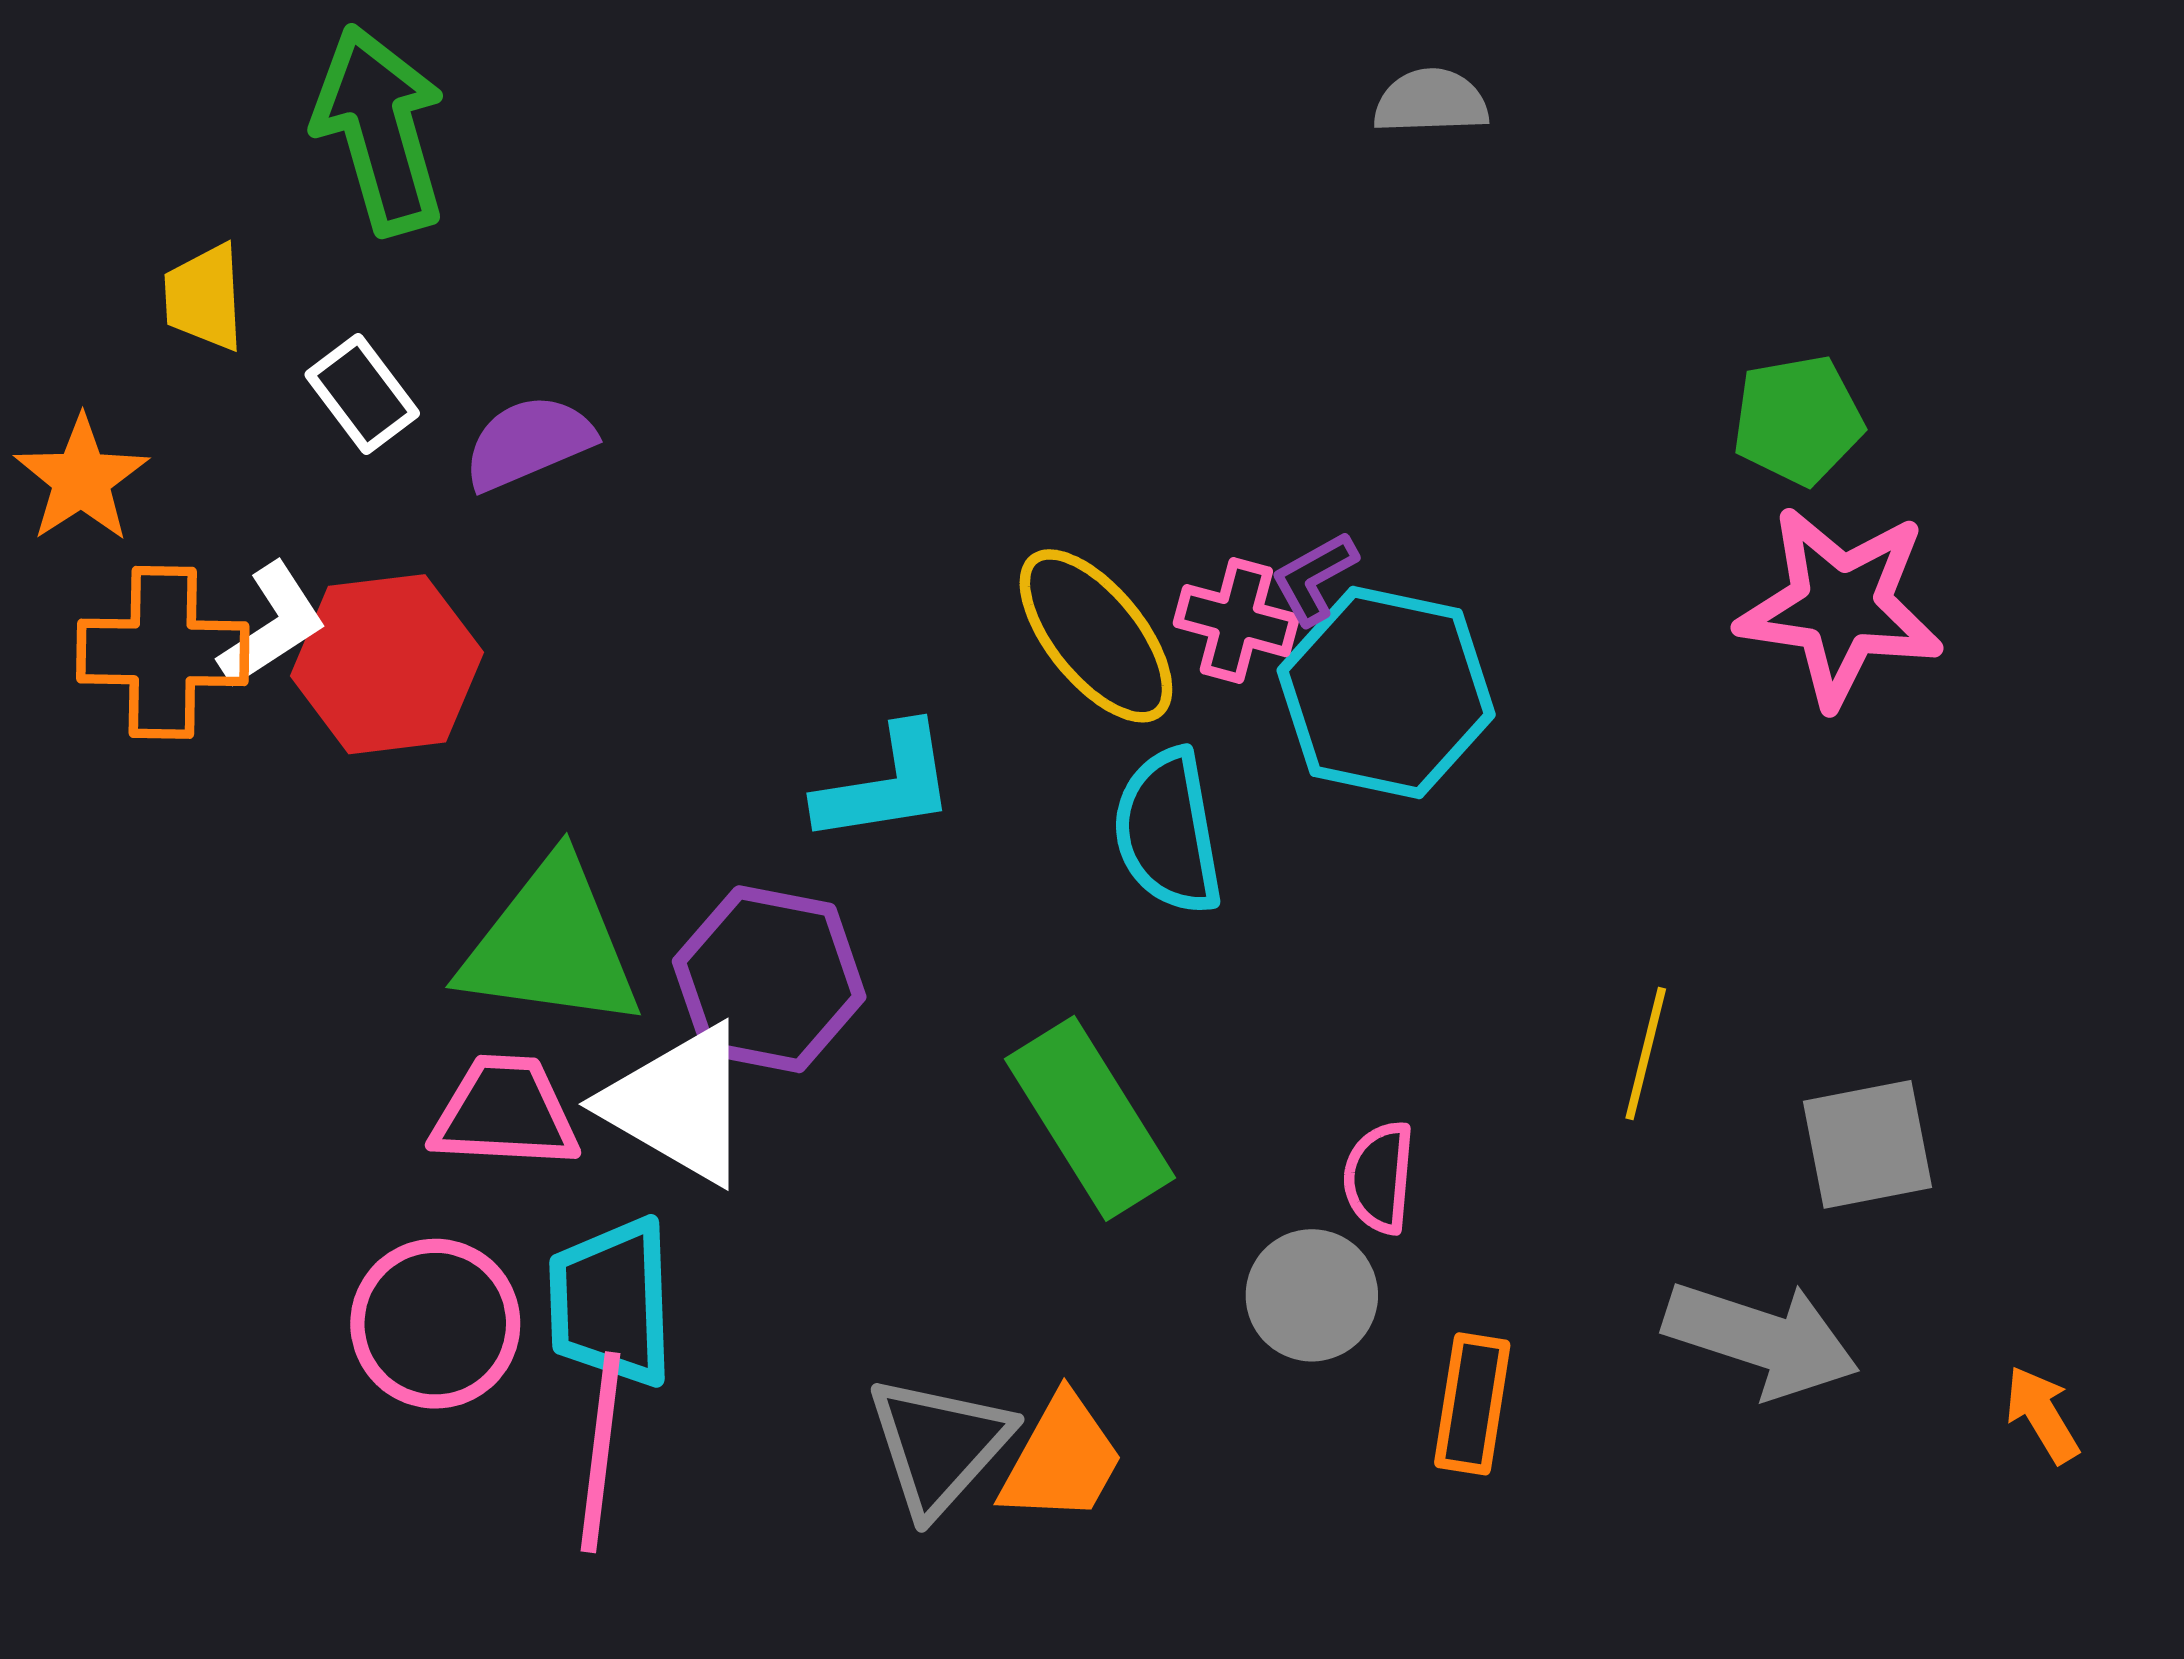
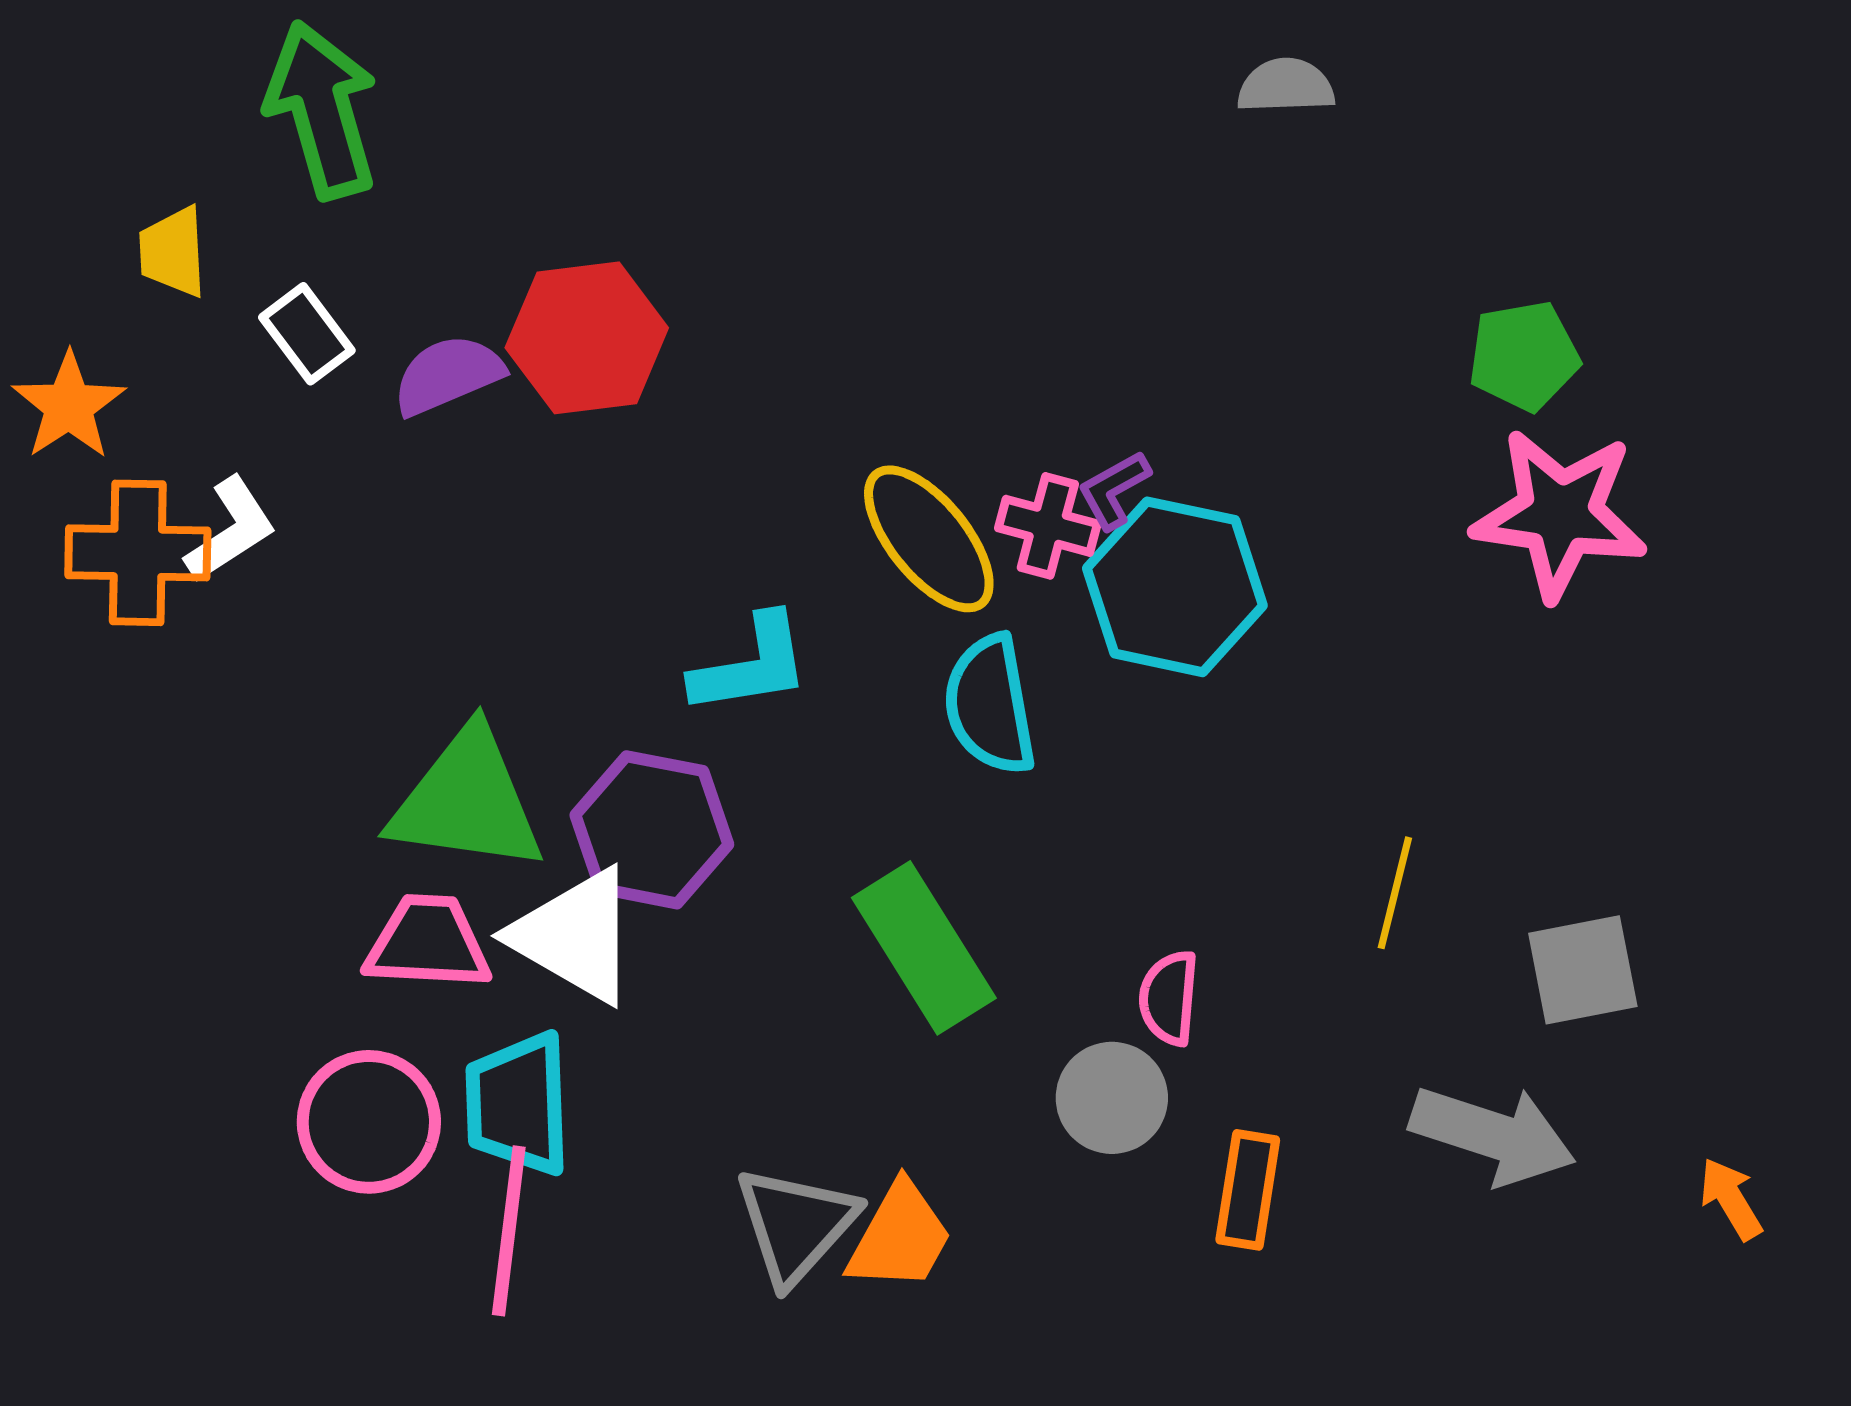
gray semicircle: (1431, 101) -> (1286, 86), moved
red hexagon: (387, 664) -> (587, 338), moved

